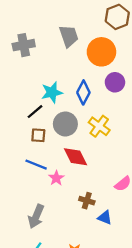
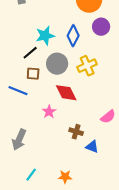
yellow cross: (99, 126) -> (87, 66), turned 30
blue line: (36, 165) -> (18, 91), moved
gray arrow: (36, 216) -> (19, 140), moved

